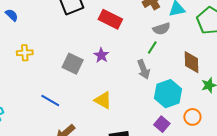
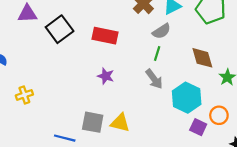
gray square: (73, 64) -> (93, 122), moved
purple square: (162, 124) -> (198, 127), moved

